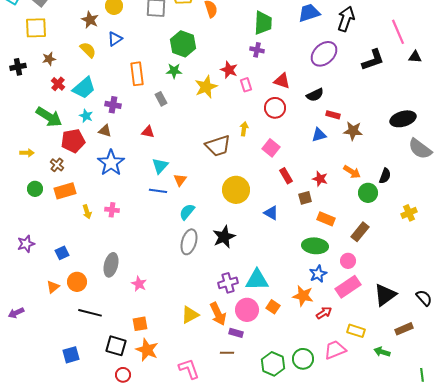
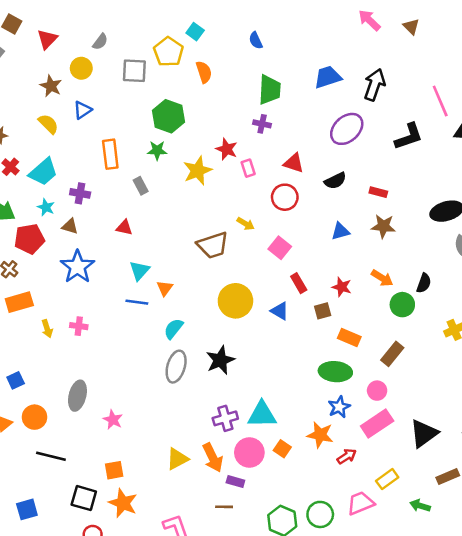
red rectangle: (333, 115) -> (378, 192), moved
yellow arrow: (244, 129) -> (246, 224), turned 112
blue triangle: (271, 213) -> (280, 311), moved
yellow rectangle: (356, 331) -> (387, 479), turned -54

